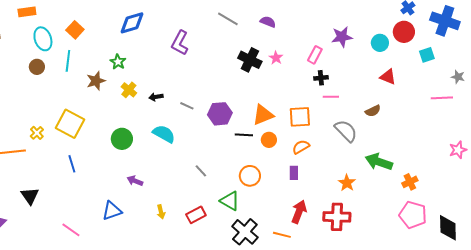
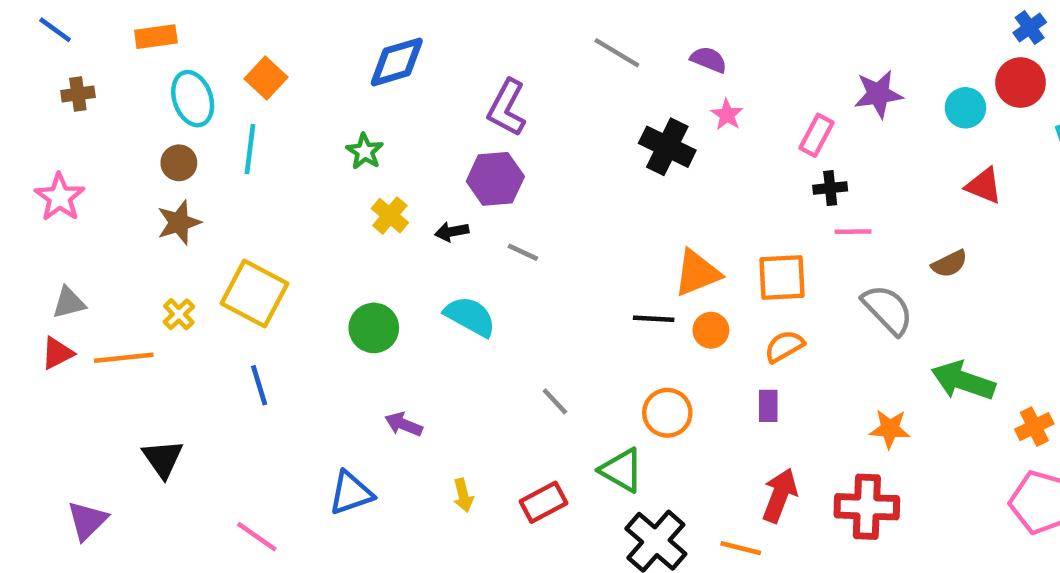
pink star: (276, 58) -> (727, 115), moved
brown star: (96, 81) -> (179, 222), moved
purple hexagon: (220, 114) -> (495, 179), moved
orange star: (347, 183) -> (890, 429), turned -30

